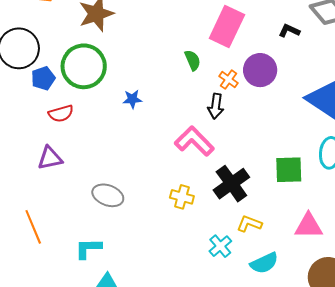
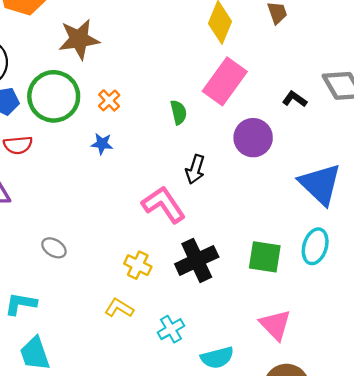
orange cross: (228, 80) -> (109, 100), moved
gray ellipse: (108, 195) -> (54, 248), size x0.7
yellow L-shape: (249, 224) -> (119, 308), moved
pink triangle: (308, 226) -> (275, 325), turned 36

